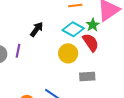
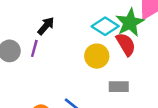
green star: (93, 25) -> (130, 23), size x1.6
black arrow: (37, 29) -> (46, 26), moved

